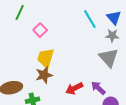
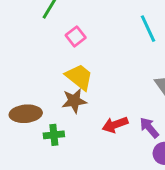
yellow trapezoid: (46, 58) -> (79, 77), turned 105

